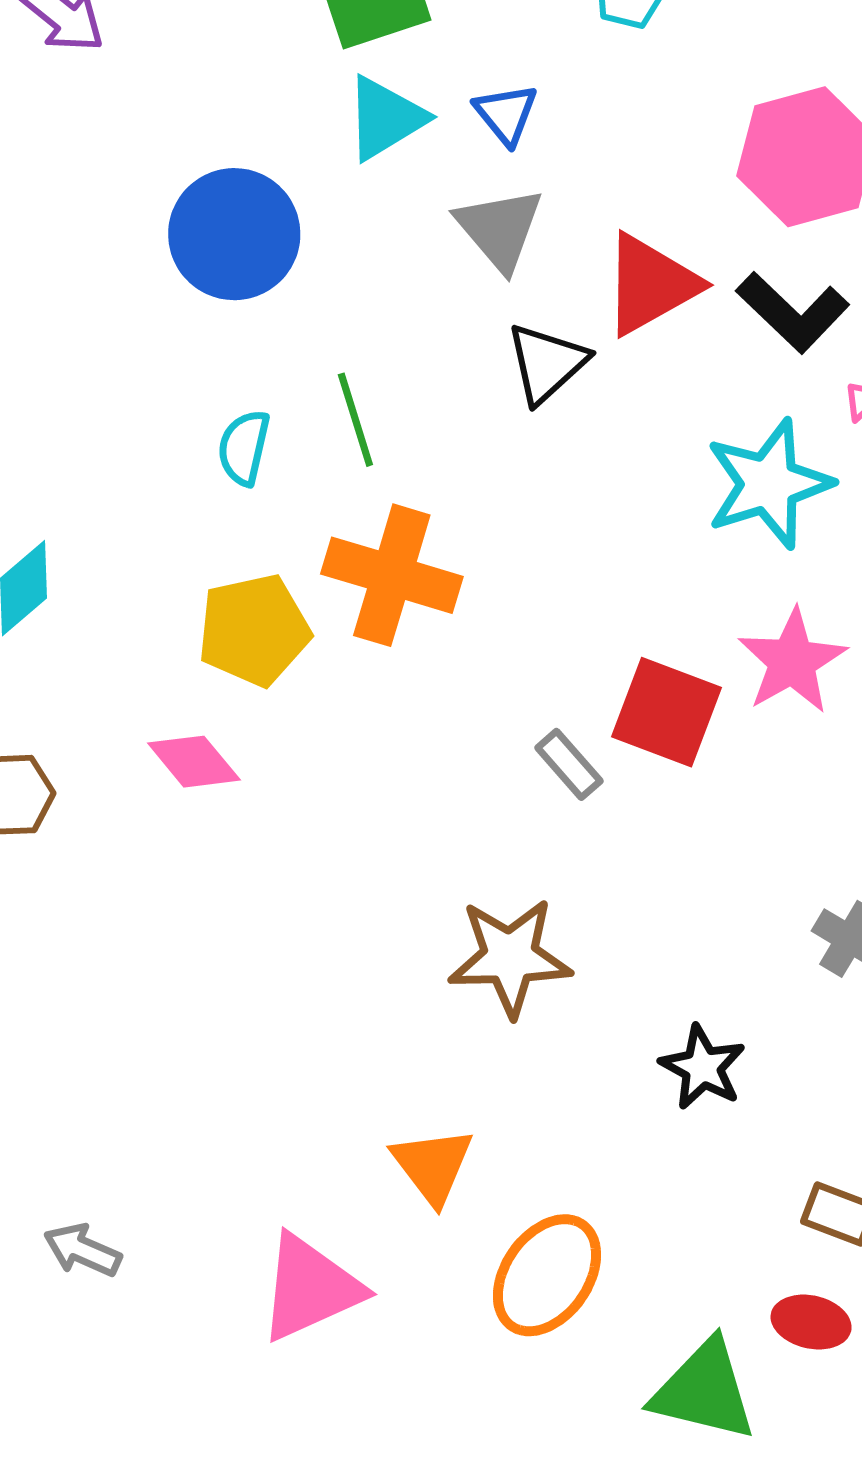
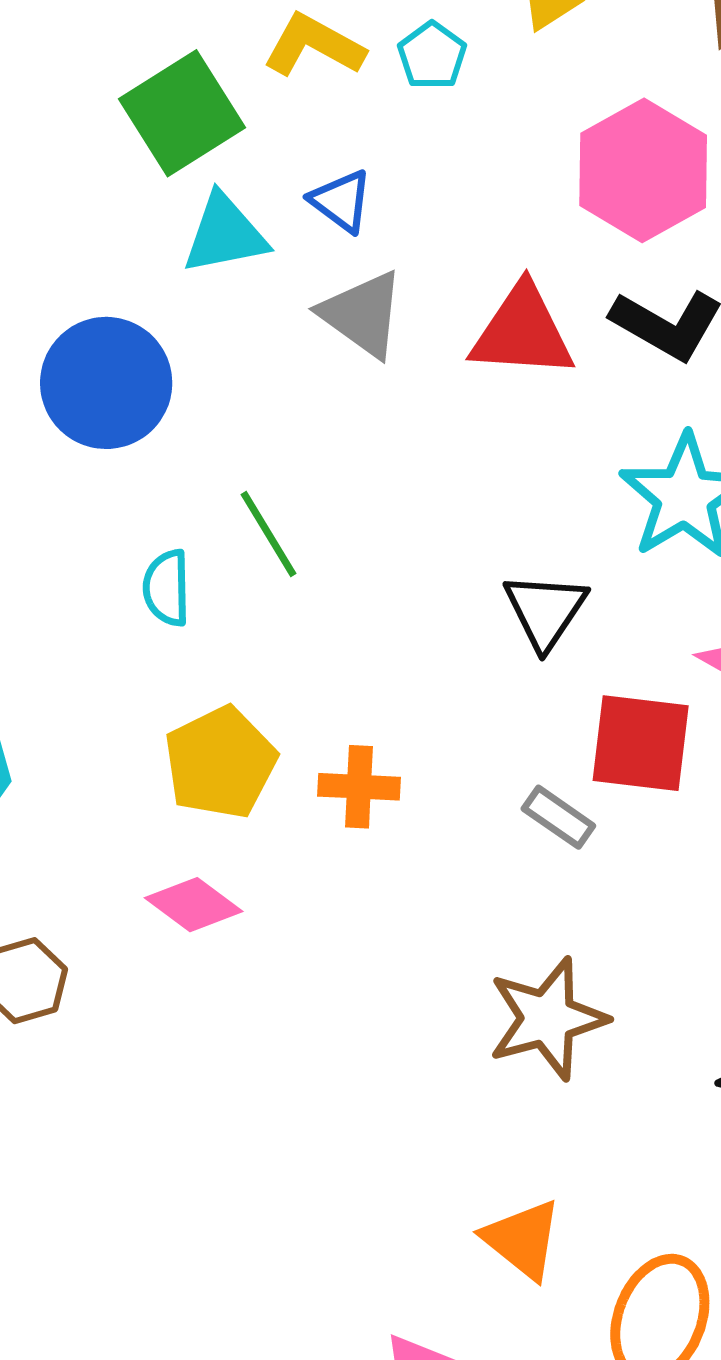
cyan triangle: (385, 118) -> (225, 234), turned 34
red triangle: (651, 284) -> (522, 332), turned 47
black triangle: (547, 363) -> (545, 611), moved
orange cross: (392, 575) -> (359, 787), moved, size x0.6

